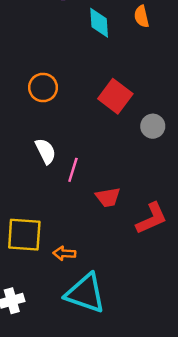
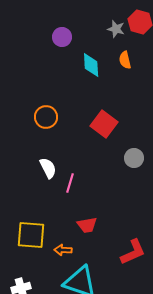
gray circle: (153, 126) -> (134, 158), moved
red trapezoid: (108, 197) -> (87, 225), moved
red L-shape: (152, 218) -> (133, 252), moved

